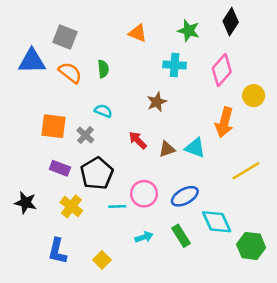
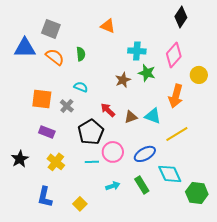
green star: (189, 31) -> (147, 73), moved
yellow line: (246, 171) -> (177, 134), moved
black pentagon: (97, 173) -> (91, 132), moved
black star: (25, 203) -> (20, 159), turned 30

